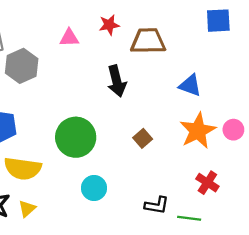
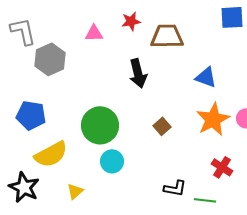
yellow semicircle: (23, 169) -> (51, 154), turned -36
cyan circle: (94, 188) -> (112, 161), moved
yellow triangle: (27, 209) -> (75, 191), moved

